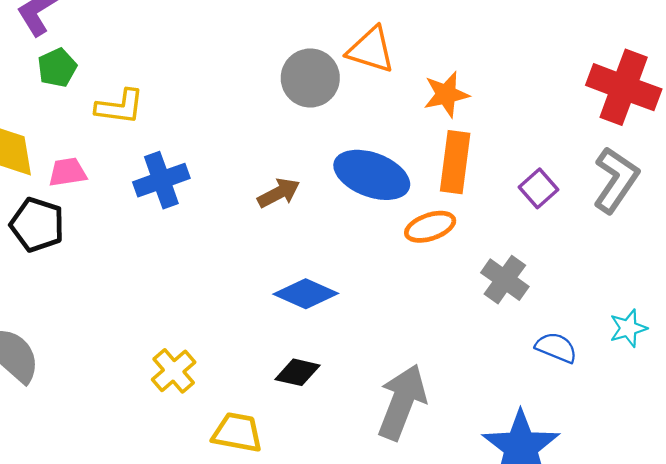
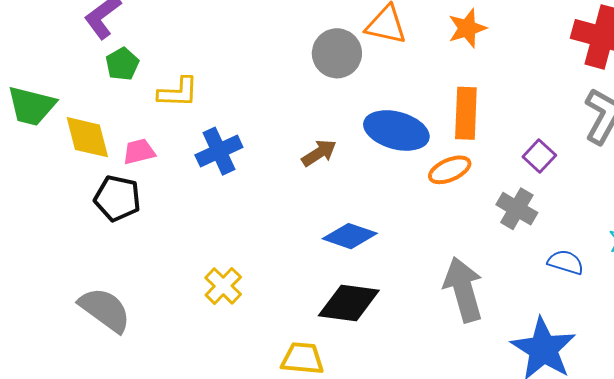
orange star: (446, 94) -> (467, 28), moved
purple square: (539, 188) -> (539, 156), moved
yellow cross: (174, 371) -> (223, 286), moved
black diamond: (297, 372) -> (349, 303), size x1.6
gray arrow: (402, 402) -> (463, 289), moved, turned -32

